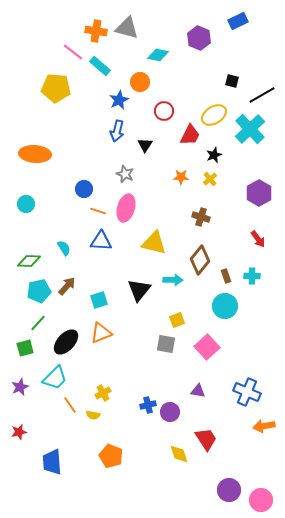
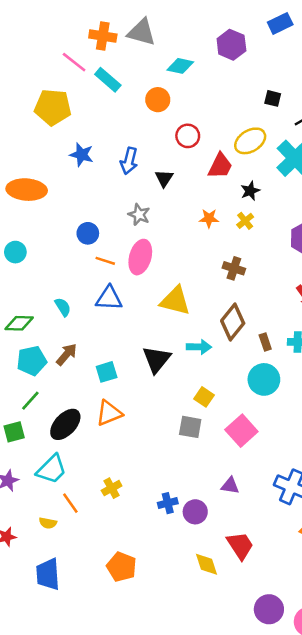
blue star: (119, 100) -> (82, 155), moved, turned -30
yellow square: (177, 320) -> (204, 397), turned -35
yellow semicircle: (93, 415) -> (48, 523), moved

